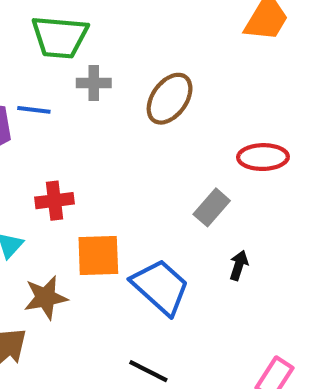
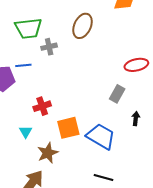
brown ellipse: (170, 99) -> (83, 26), moved

